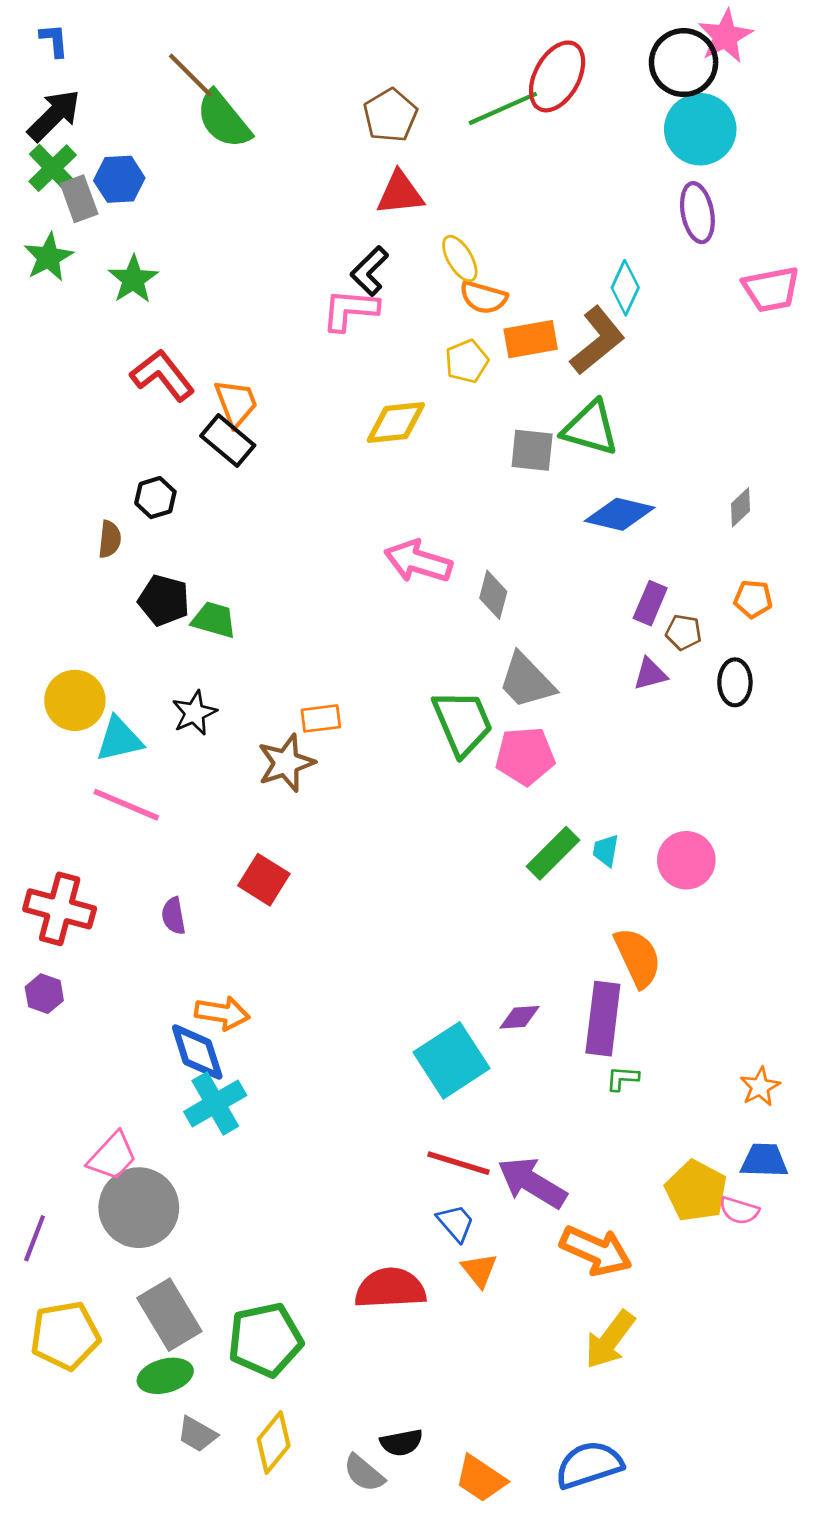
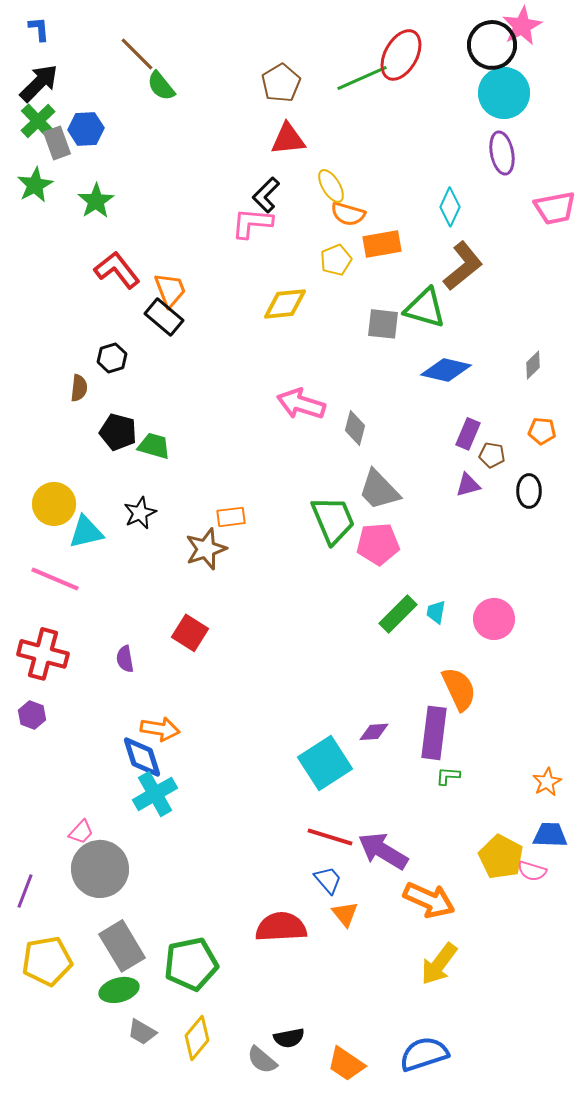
green semicircle: (224, 120) -> (161, 86), size x0.7
brown L-shape: (597, 340) -> (463, 266), moved
pink line: (126, 805) -> (55, 579), moved
pink trapezoid: (112, 1156) -> (81, 832), size x0.7

